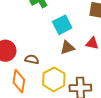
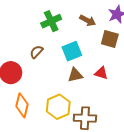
brown semicircle: (32, 59) -> (36, 52), moved, turned -64

